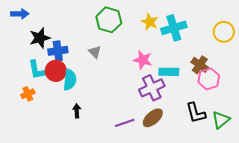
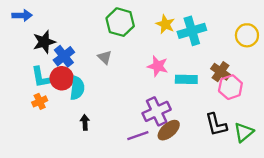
blue cross: (58, 51) -> (64, 56), turned -30
purple cross: (152, 88) -> (157, 111), moved
orange cross: (28, 94) -> (40, 101), moved

